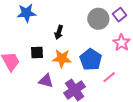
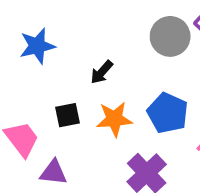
black arrow: (59, 32) -> (102, 72), turned 32
purple triangle: (46, 81) -> (53, 173), moved

